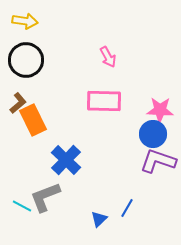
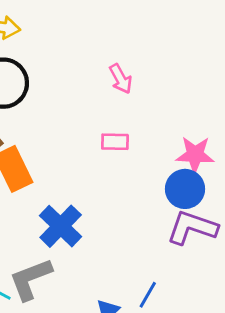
pink rectangle: (104, 101) -> (115, 142), size x0.6

